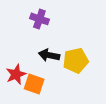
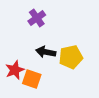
purple cross: (39, 19) -> (37, 18), turned 36

